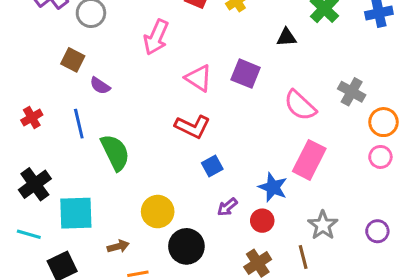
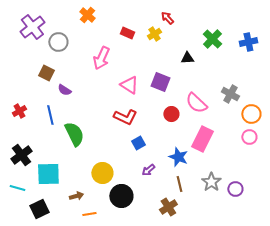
red circle: (262, 221) -> (171, 114), moved
purple circle: (377, 231) -> (235, 189), moved
brown line: (303, 257) -> (179, 184), moved

